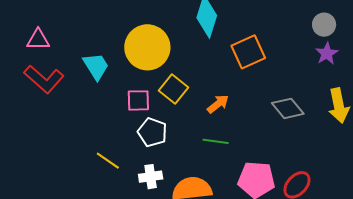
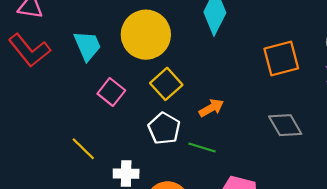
orange square: (248, 52) -> (281, 58), moved
pink square: (138, 100) -> (111, 92), moved, turned 30
white pentagon: (152, 132) -> (164, 128), moved

